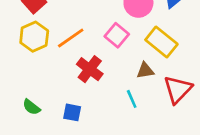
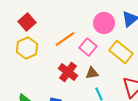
orange line: (71, 38) -> (65, 39), moved
brown triangle: (145, 70) -> (92, 73), moved

